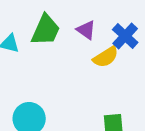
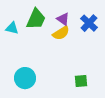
yellow semicircle: (106, 57) -> (61, 33), moved

